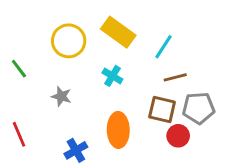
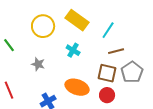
gray pentagon: (199, 108) -> (132, 72), turned -30
orange ellipse: (118, 130) -> (77, 87), turned -70
red circle: (178, 136) -> (107, 95), moved

